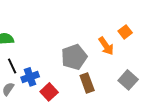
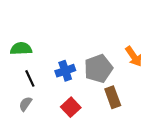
blue cross: (30, 77) -> (65, 71), moved

